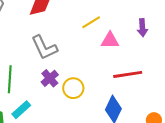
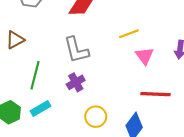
pink triangle: (110, 40) -> (144, 56), turned 42
yellow circle: (73, 88) -> (96, 117), moved

